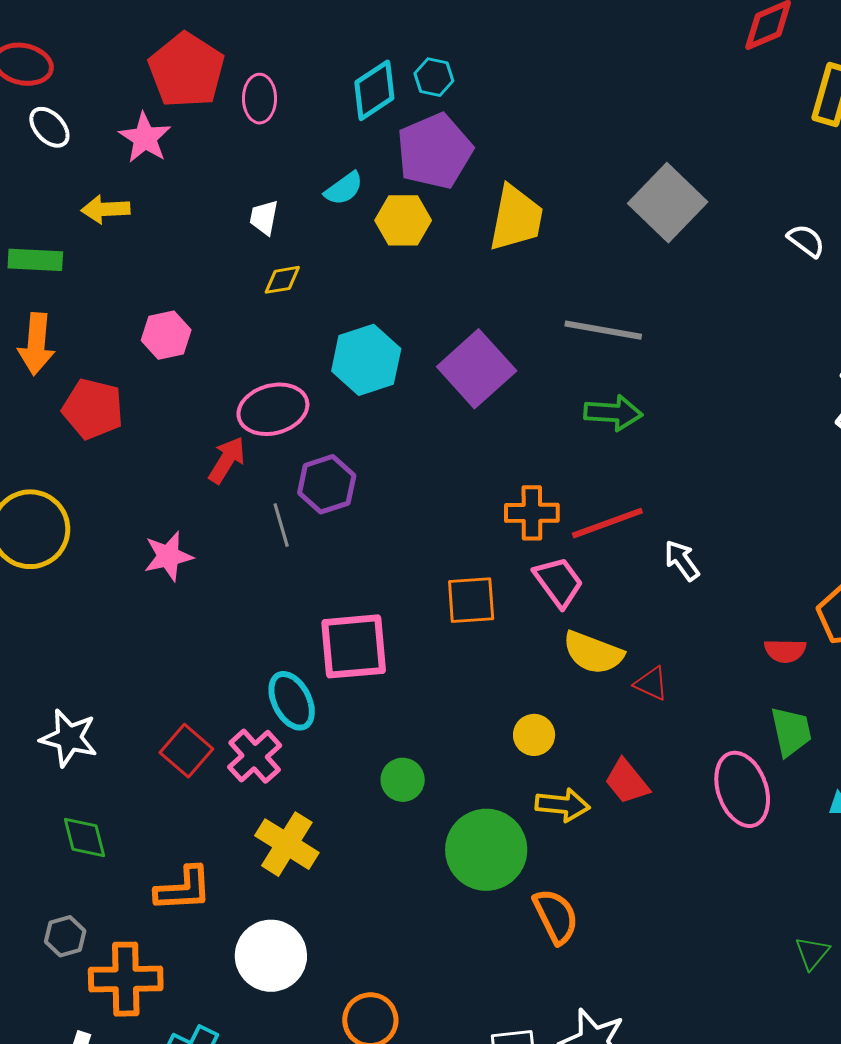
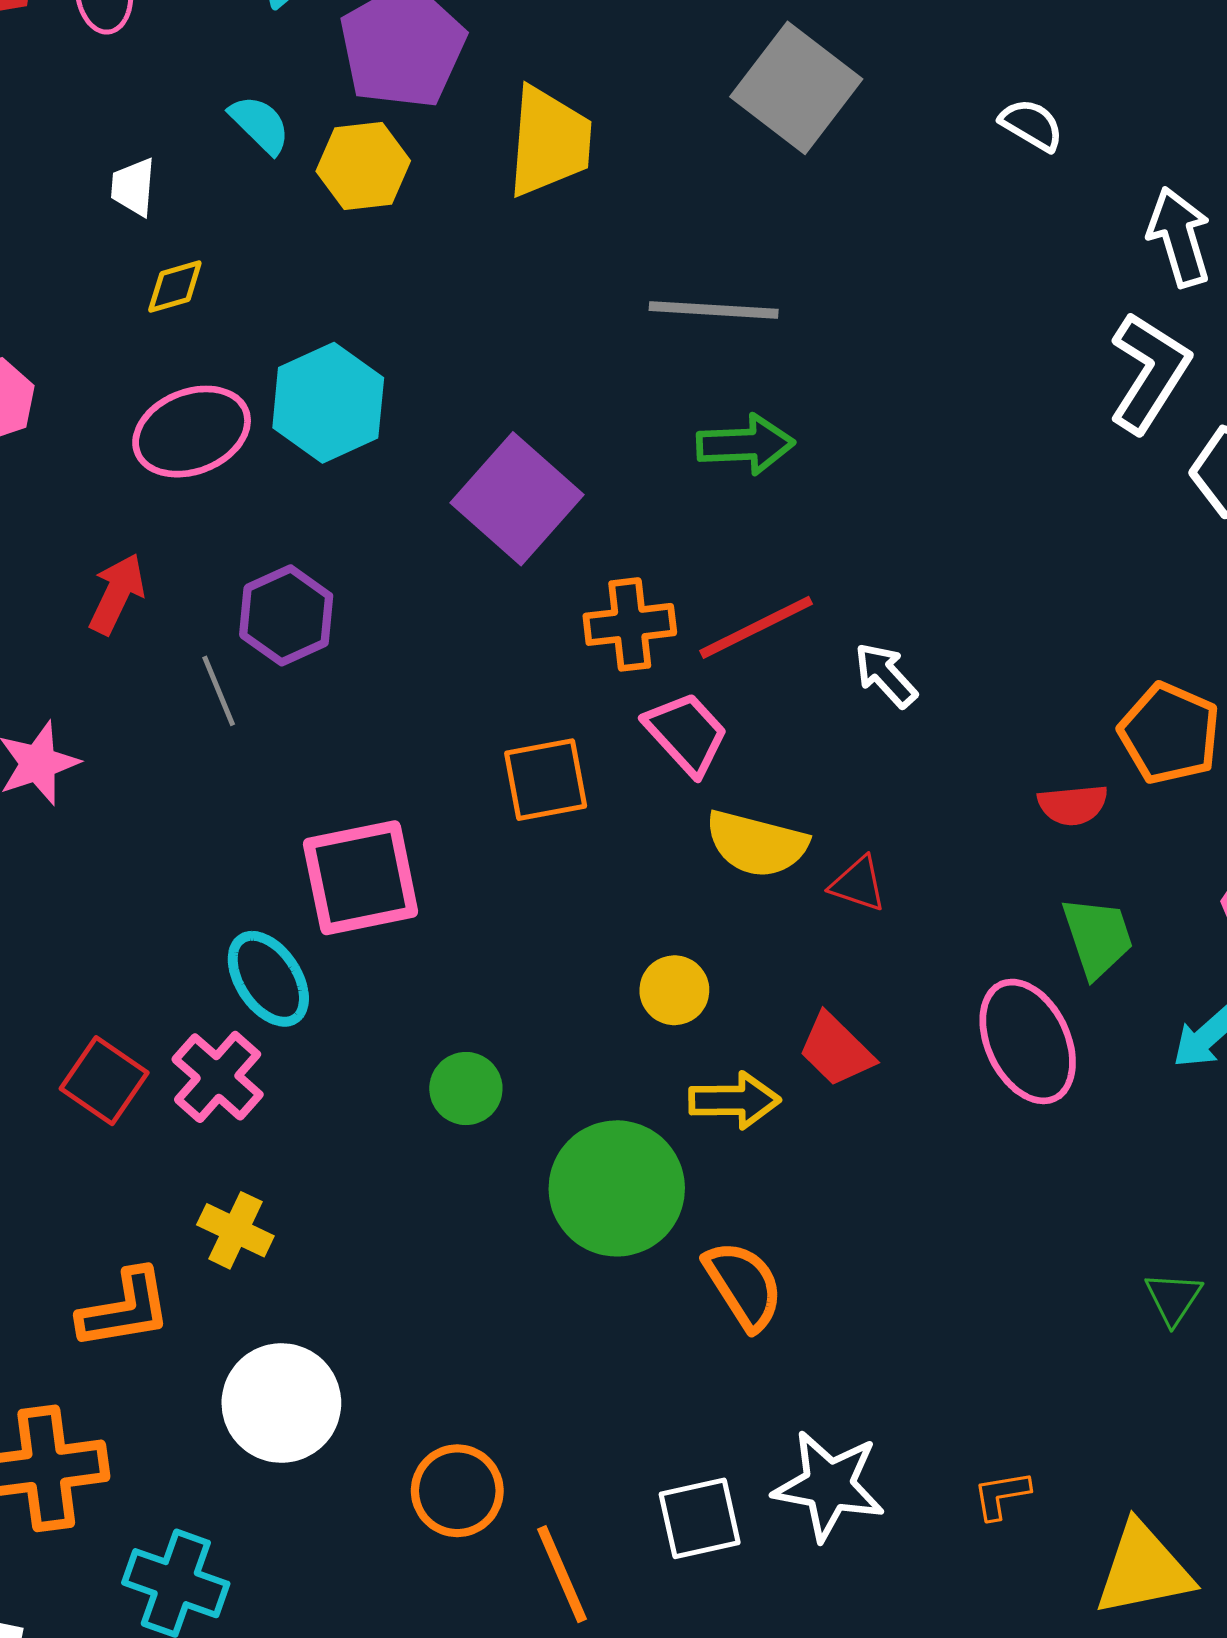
cyan semicircle: (344, 189) -> (260, 124), turned -93
purple square: (477, 369) -> (517, 499), moved
pink ellipse: (273, 409) -> (192, 432), moved
yellow cross: (287, 844) -> (235, 1230), moved, size x0.7

